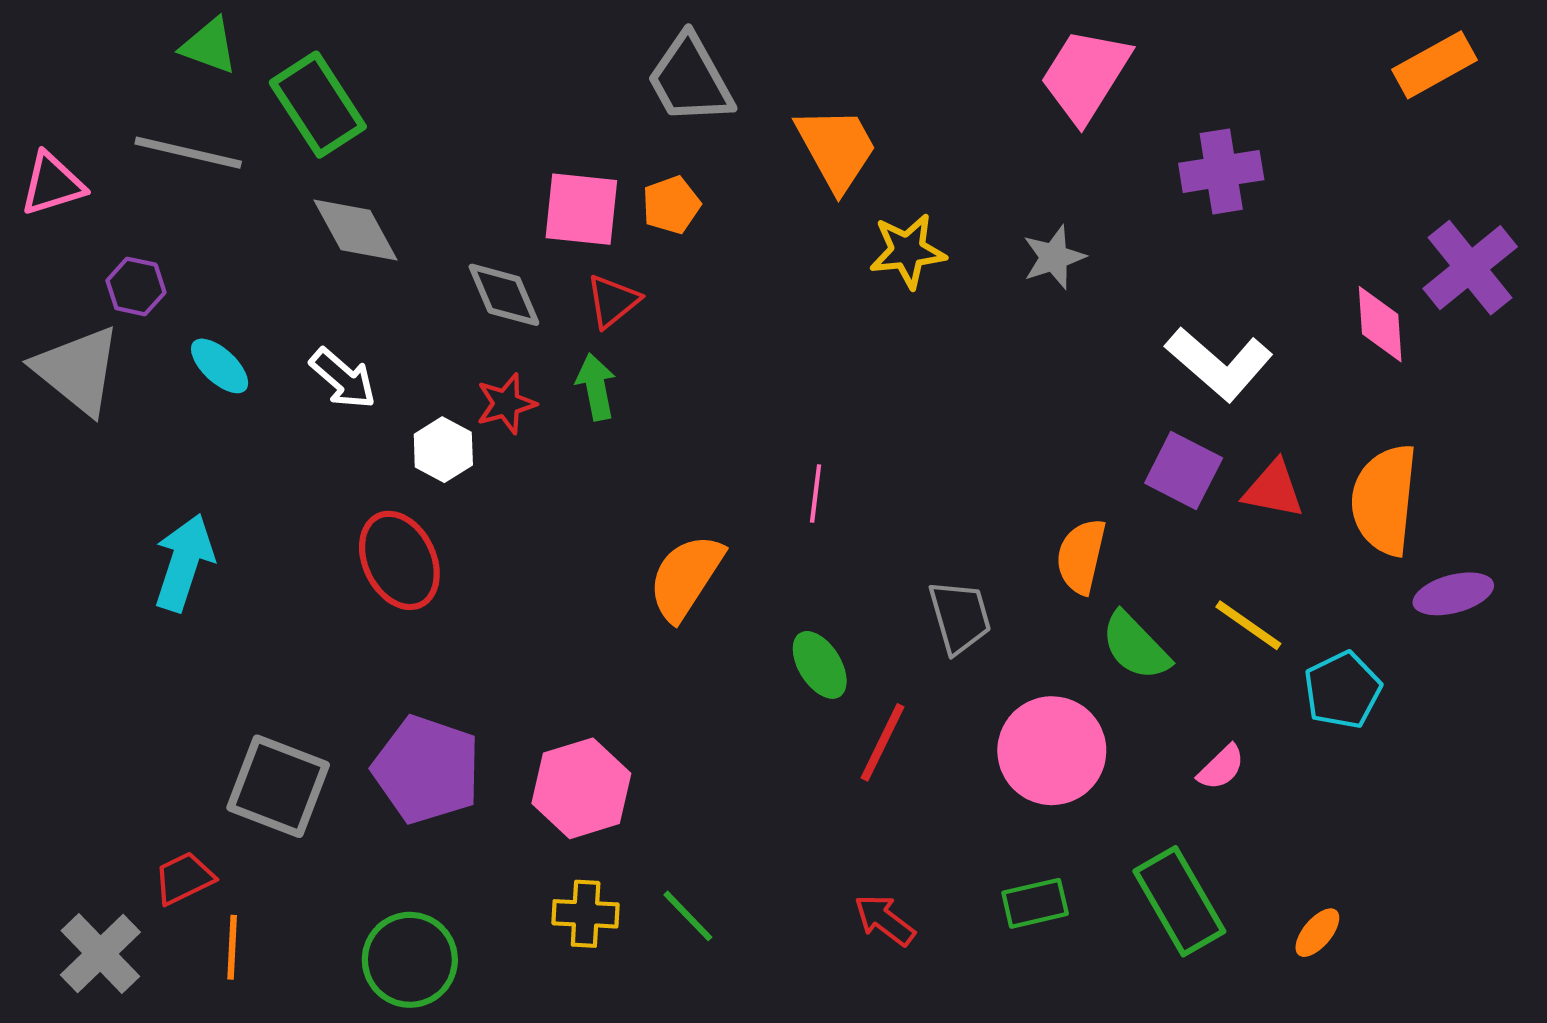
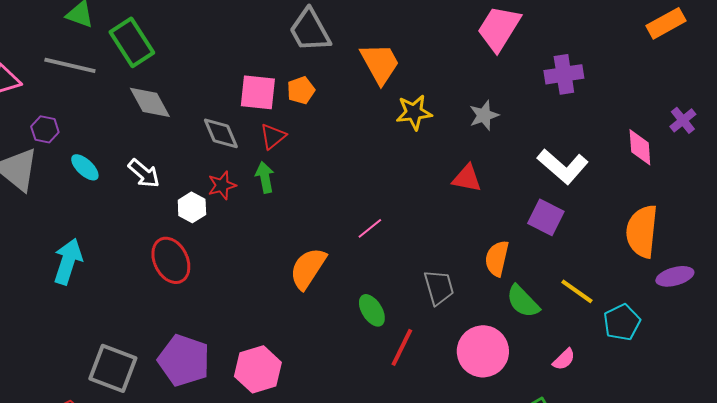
purple cross: (1470, 268) -> (683, 120), size x0.6
red triangle: (1273, 489) -> (467, 178), moved
pink line: (816, 493) -> (370, 228), turned 44

